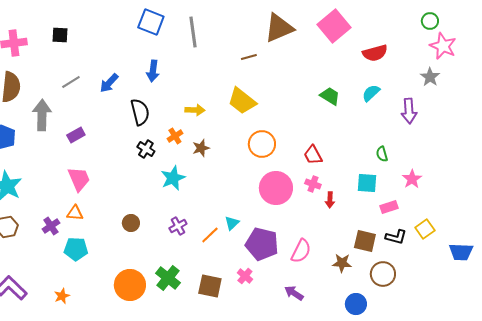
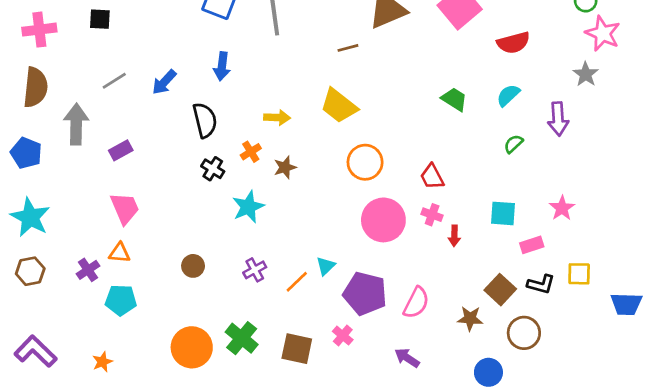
green semicircle: (382, 154) -> (513, 144), moved, turned 63
yellow square: (425, 229) -> (579, 274), turned 36
brown square: (365, 241) -> (500, 290), turned 30

